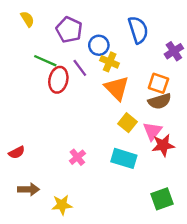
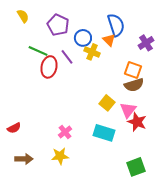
orange triangle: (117, 88) -> (109, 40), moved, size x0.6
red star: (163, 145) -> (137, 122), turned 30
yellow star: (62, 205) -> (60, 156), moved

